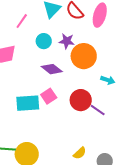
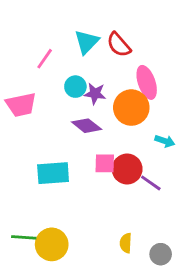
pink ellipse: (100, 15) -> (147, 82), moved, turned -35
purple star: (67, 41) -> (95, 94), moved
pink square: (49, 96) -> (105, 163), moved, turned 35
yellow semicircle: (80, 153) -> (126, 243), turned 136

